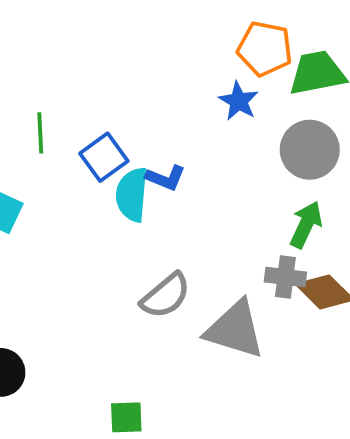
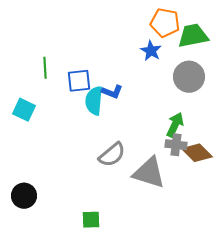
blue square: (104, 157) -> (79, 81), turned 30
green arrow: (306, 225) -> (175, 125), moved

